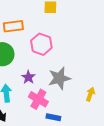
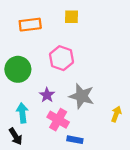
orange rectangle: (13, 26) -> (30, 25), moved
gray star: (59, 78) -> (82, 96), turned 30

